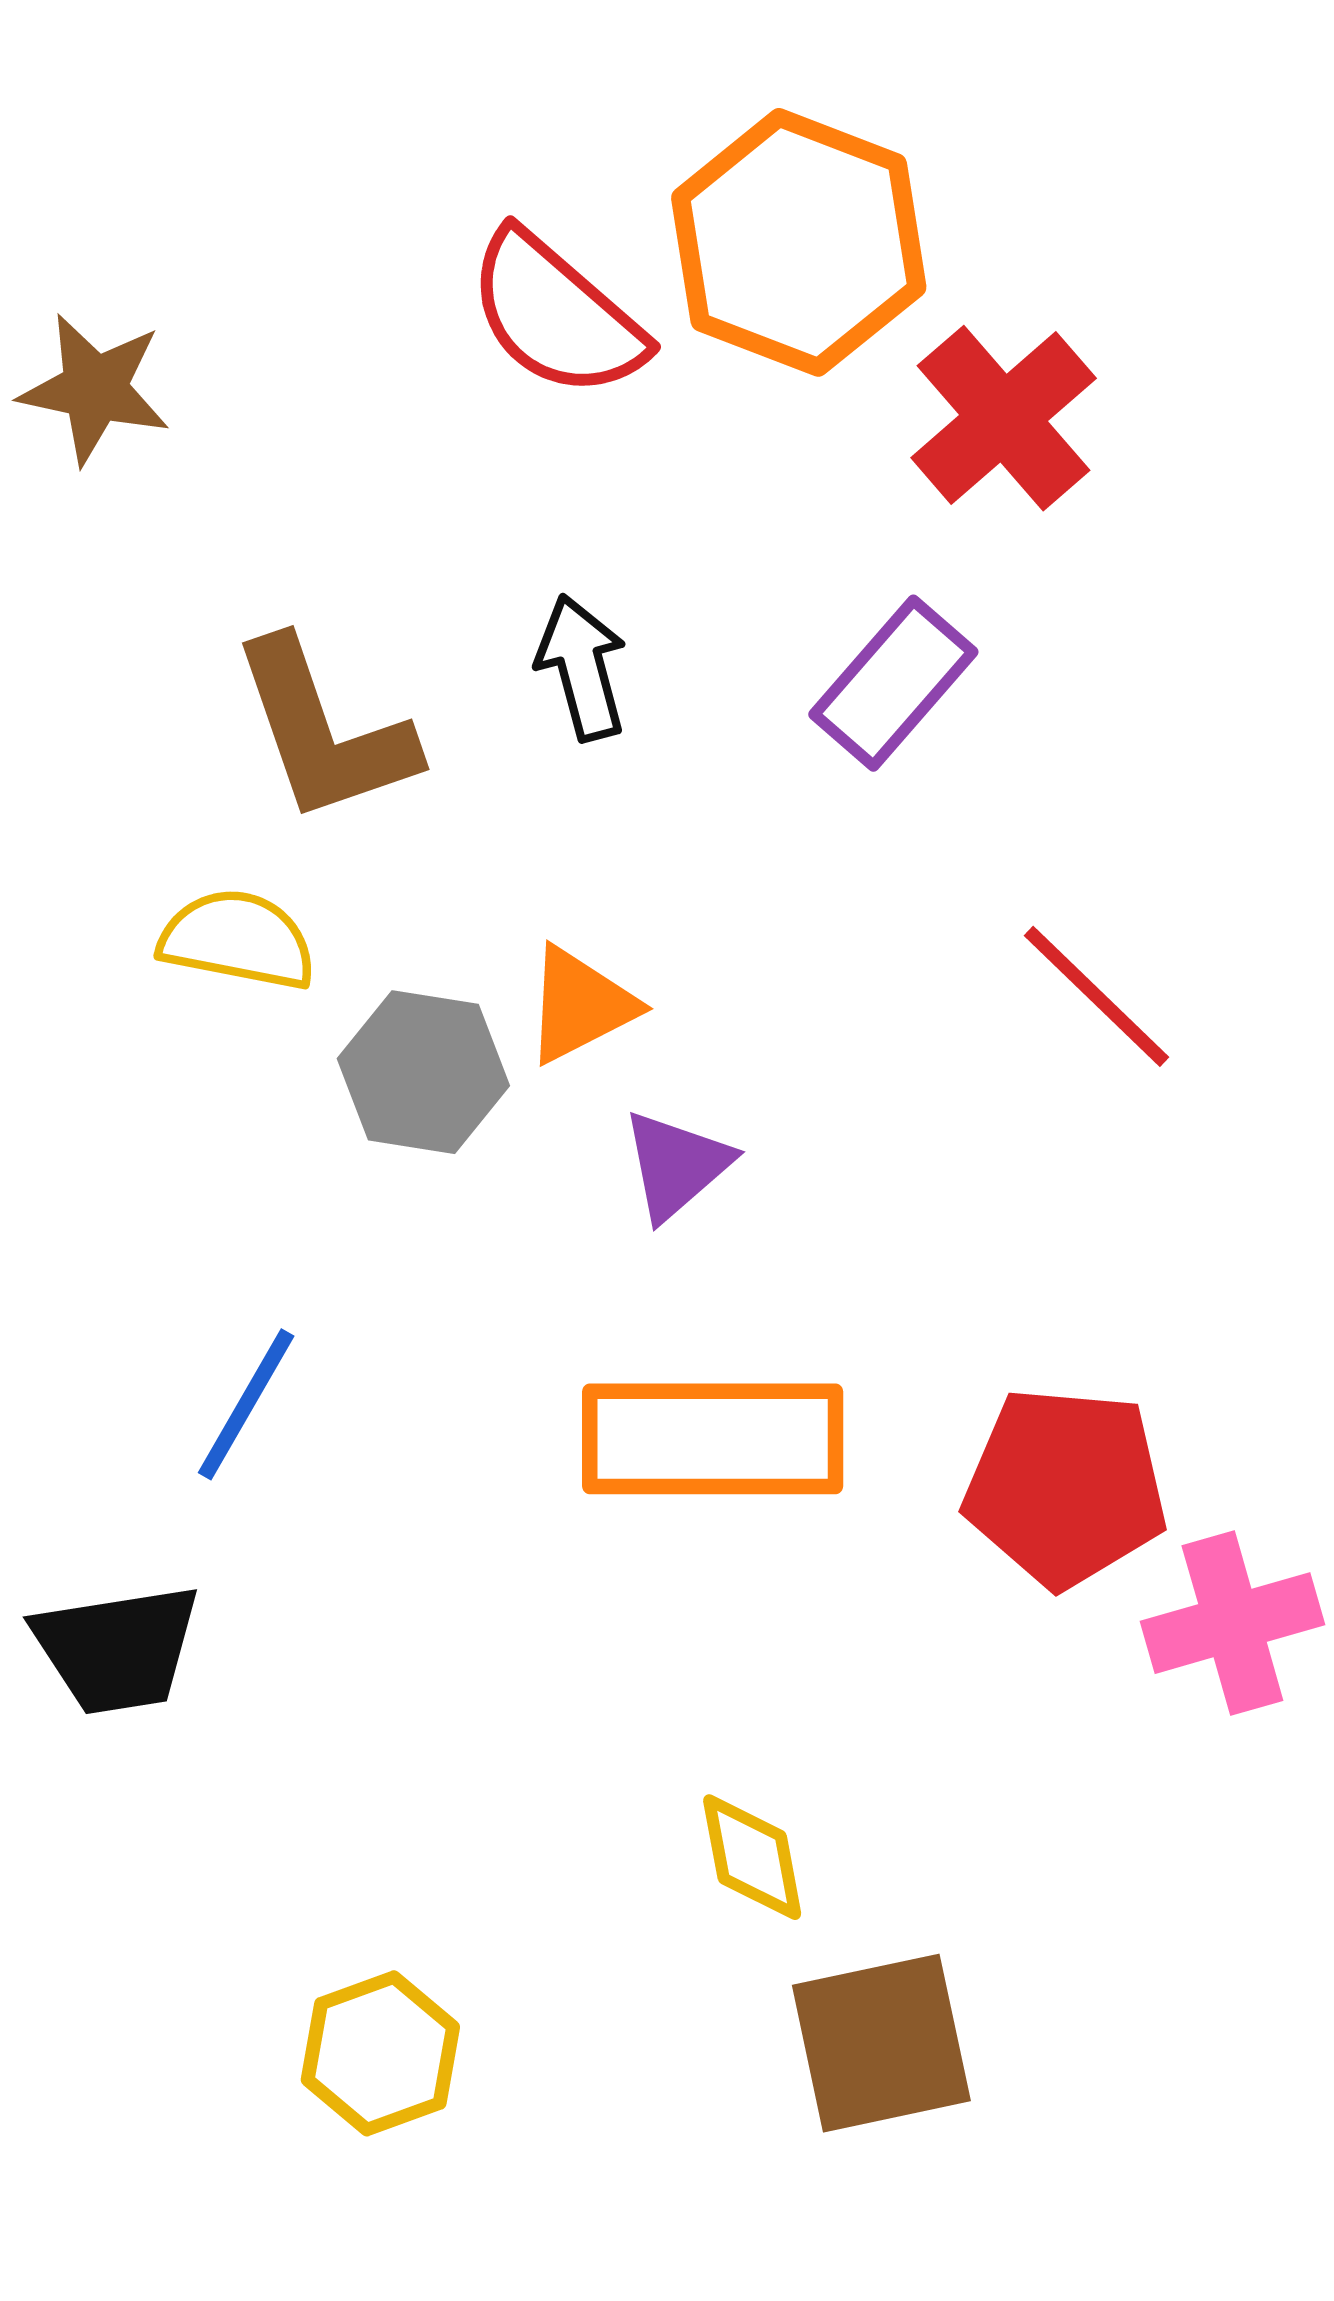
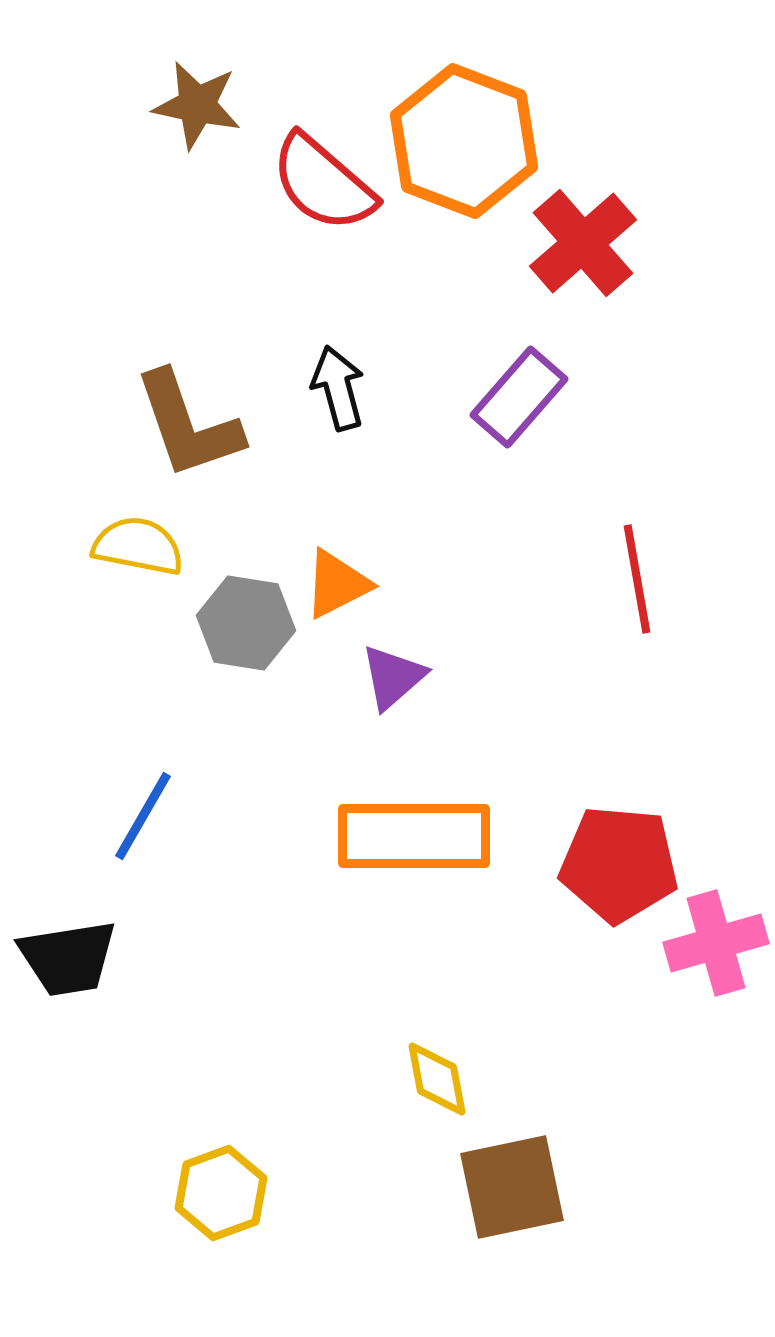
brown star: (95, 389) -> (197, 105), moved
red line: (1096, 996) -> (637, 579), turned 36

